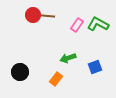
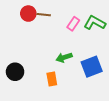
blue square: (95, 67) -> (92, 67), size x1.5
orange rectangle: (56, 79) -> (52, 79), turned -48

